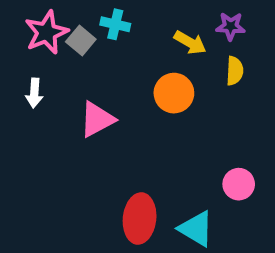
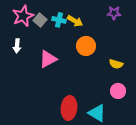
cyan cross: (115, 24) -> (59, 20), moved
yellow arrow: (190, 42) -> (75, 21), moved
yellow semicircle: (235, 71) -> (116, 64), moved, turned 104

